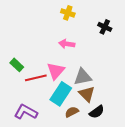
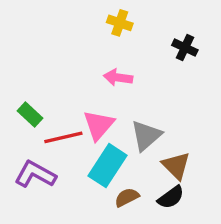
gray triangle: (83, 77) -> (146, 136), turned -30
brown triangle: (87, 94) -> (176, 166), moved
purple L-shape: (26, 112) -> (35, 174), moved

